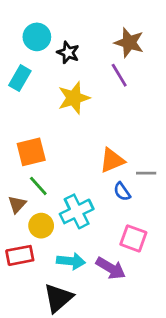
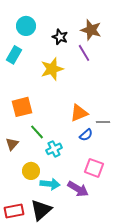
black star: (68, 53) -> (60, 37), moved
green line: (38, 186) -> (37, 132), moved
blue semicircle: (122, 192) -> (86, 135), turned -96
cyan cross: (77, 211) -> (54, 149), size x0.7
yellow circle: (41, 226) -> (31, 171), moved
red rectangle: (20, 255) -> (14, 211), moved

